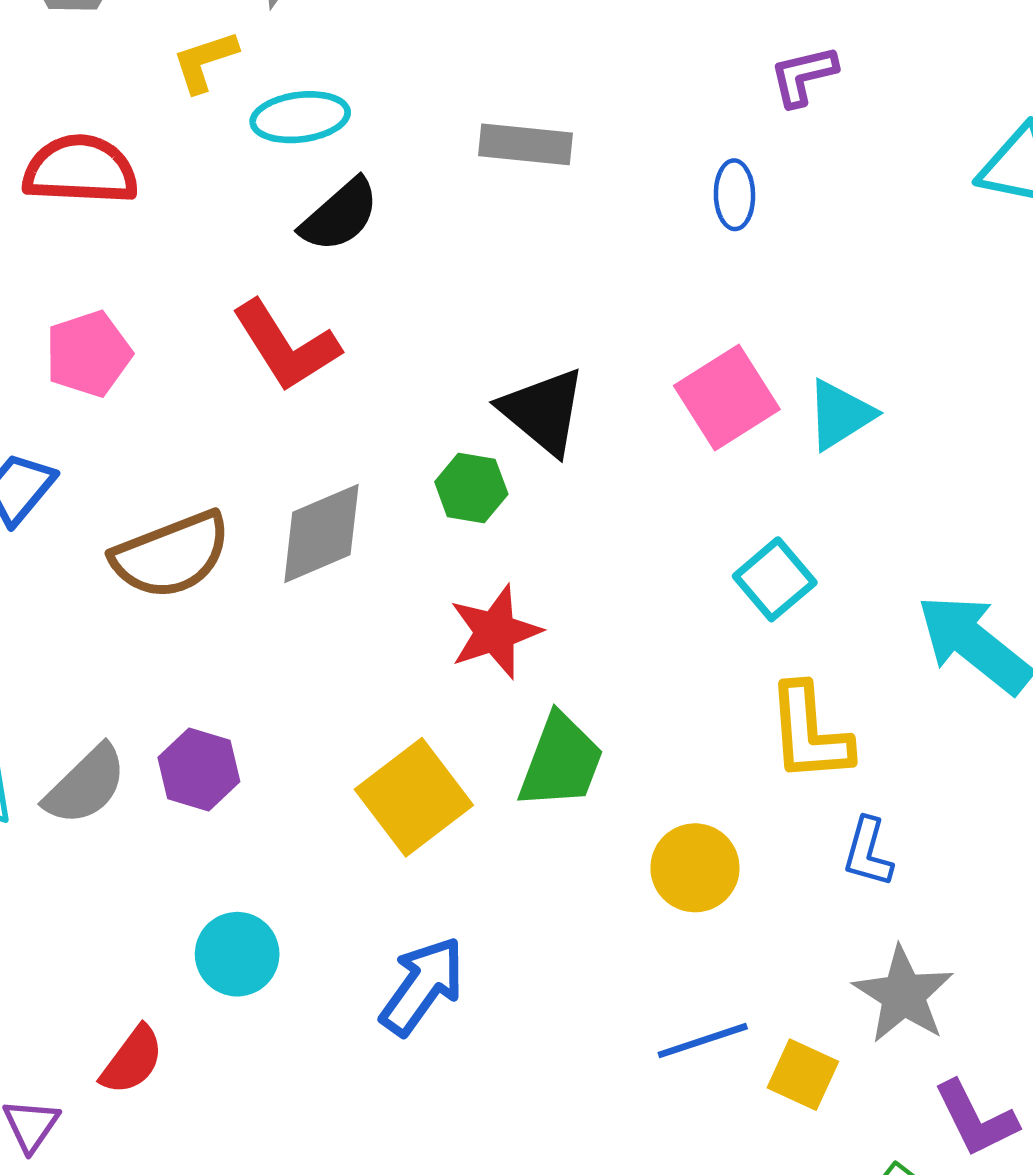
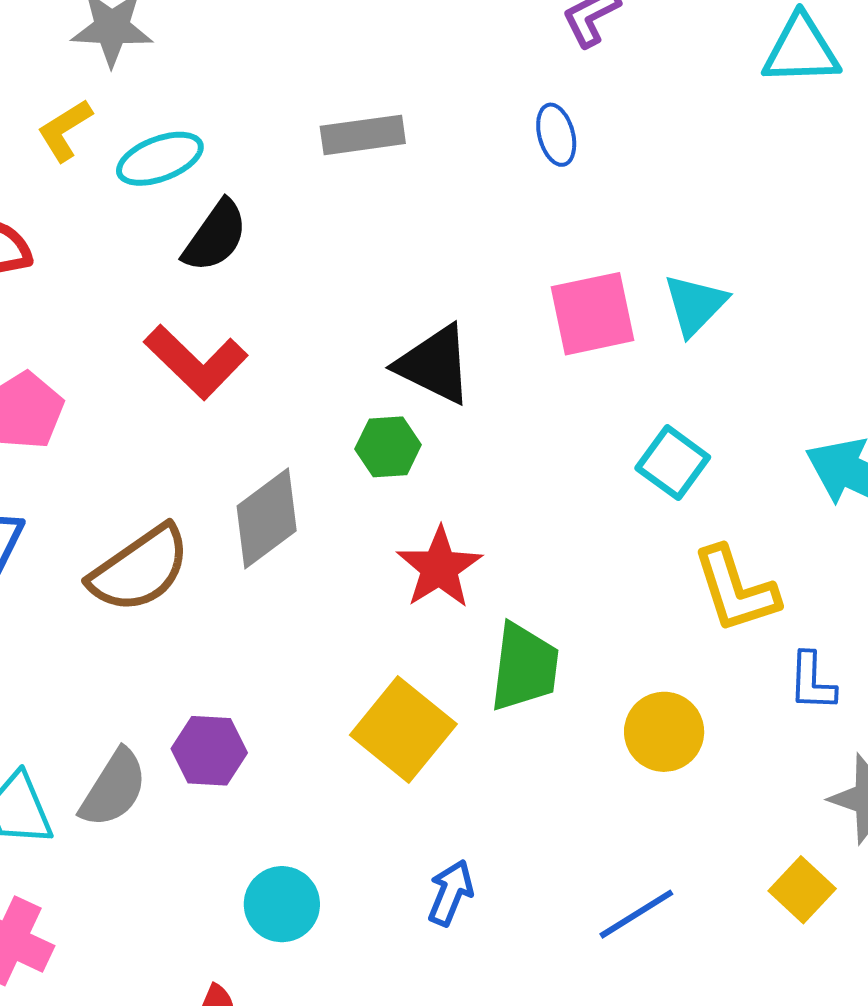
pink square: (727, 398) -> (592, 314), turned 34
blue arrow: (422, 986) -> (451, 893), size x0.7
blue line: (703, 1041) -> (636, 914), moved
yellow square: (803, 1075) -> (802, 890), turned 32

